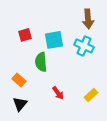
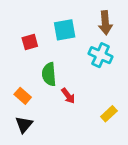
cyan square: (54, 40) -> (65, 30), moved
red arrow: (58, 93) -> (68, 96), moved

